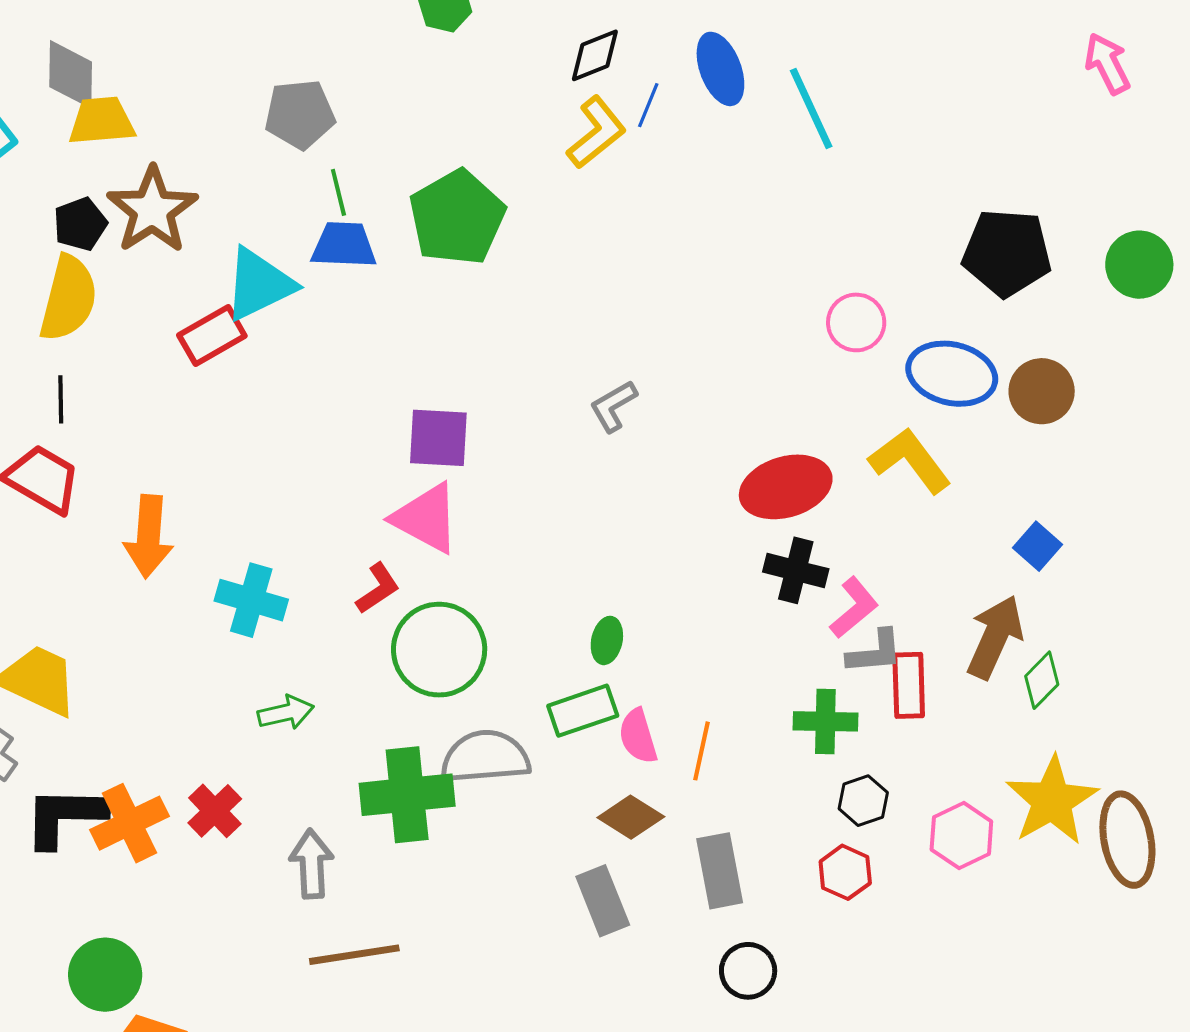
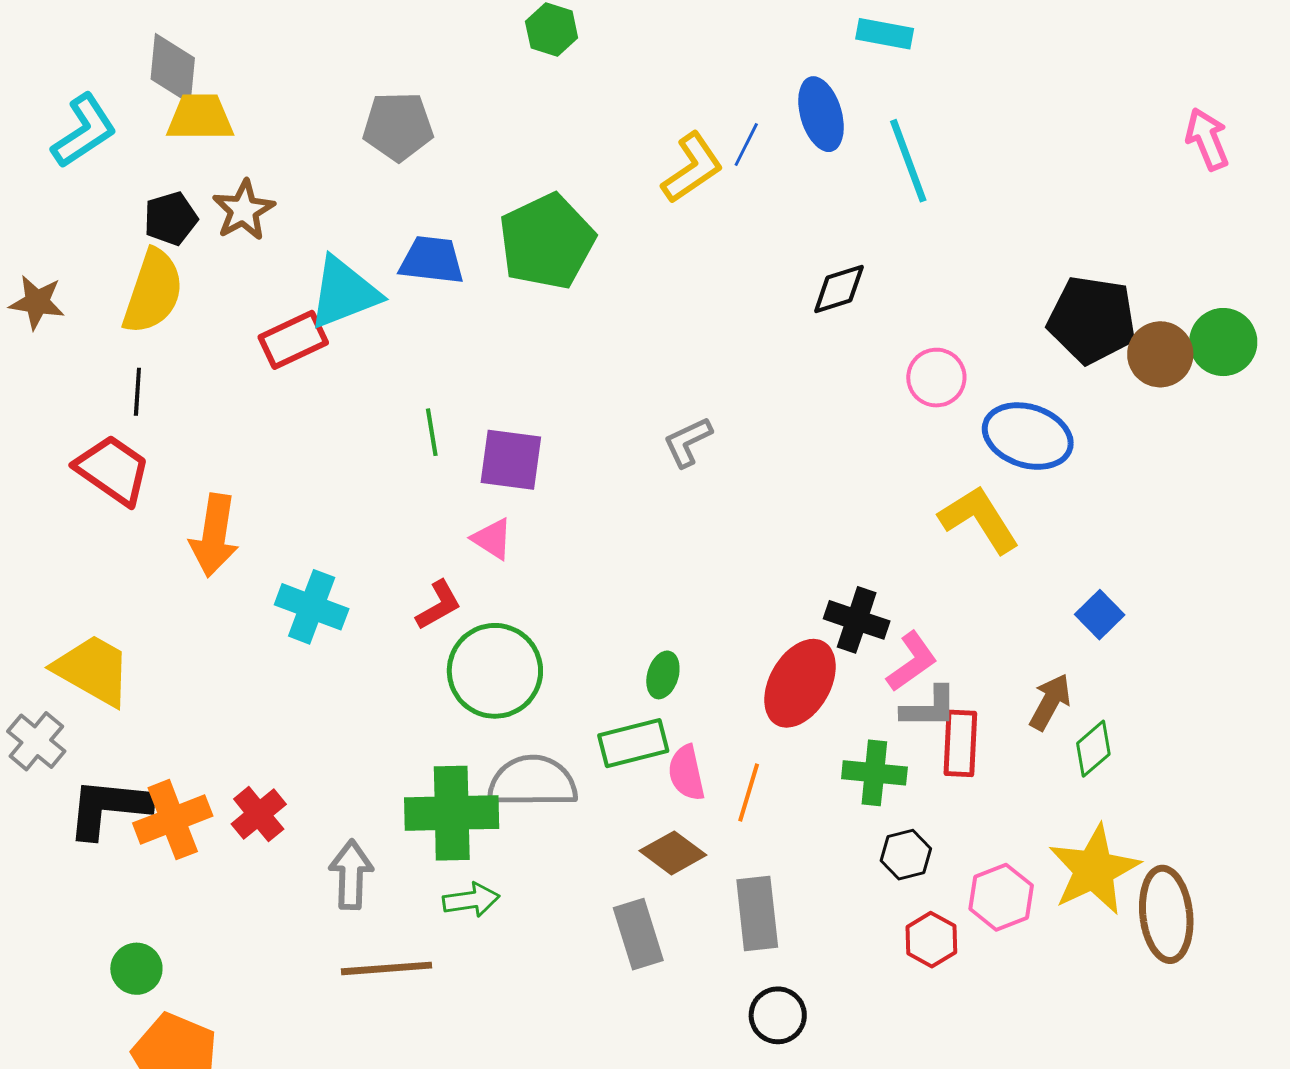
black diamond: (595, 55) -> (839, 289), moved
green line: (338, 192) -> (432, 432), moved
brown star: (152, 210) -> (244, 210), size x0.7
brown circle: (1042, 391) -> (1160, 354), moved
red ellipse: (786, 487) -> (800, 683), moved, turned -48
pink triangle: (426, 518) -> (492, 539), size x0.6
brown arrow: (995, 637) -> (1050, 702), size x0.7
green arrow: (286, 713) -> (471, 900), moved
red hexagon: (845, 872) -> (931, 940), moved
green circle: (105, 975) -> (136, 969), size x0.7

